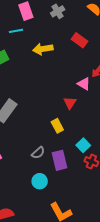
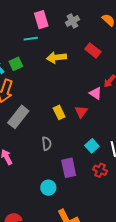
yellow rectangle: (57, 126) -> (59, 112), moved
cyan square: (83, 145) -> (92, 146), moved
gray semicircle: (38, 153) -> (47, 144), moved, turned -56

